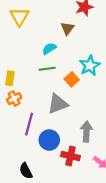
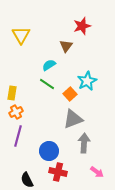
green line: (47, 69) -> (47, 84), turned 42
gray triangle: (58, 104) -> (73, 119), moved
purple line: (29, 124) -> (18, 136), moved
red cross: (71, 156) -> (58, 172), moved

